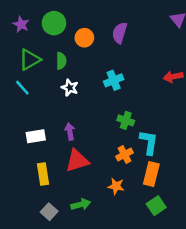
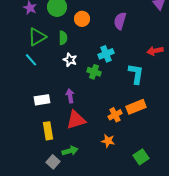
purple semicircle: (120, 33) -> (120, 21), moved
green cross: (126, 120) -> (94, 72), moved
cyan L-shape: (149, 142) -> (136, 74), moved
orange rectangle: (151, 174) -> (136, 107), moved, turned 54
green arrow: (81, 204) -> (70, 151), moved

